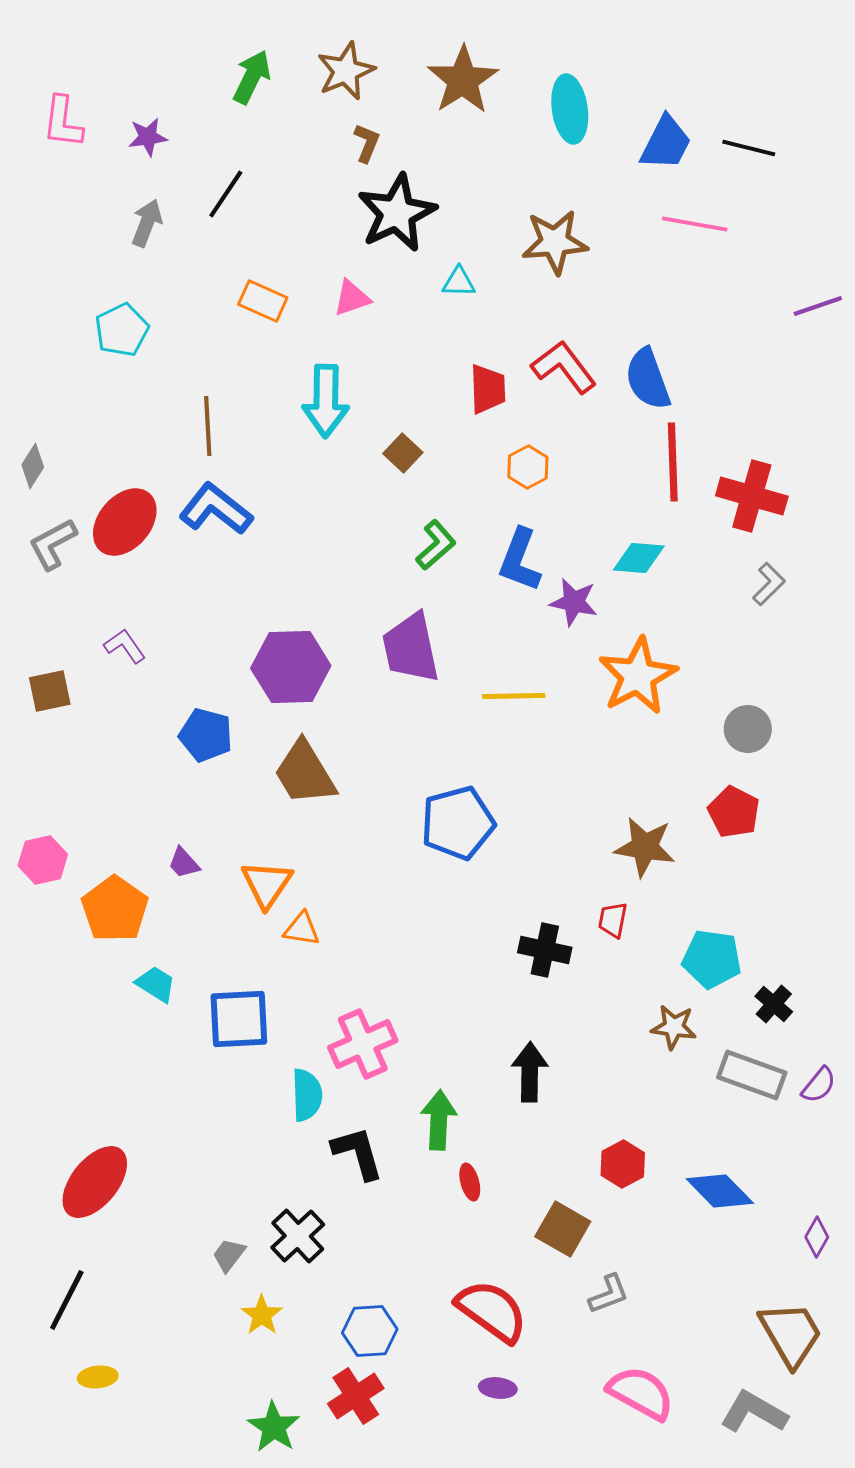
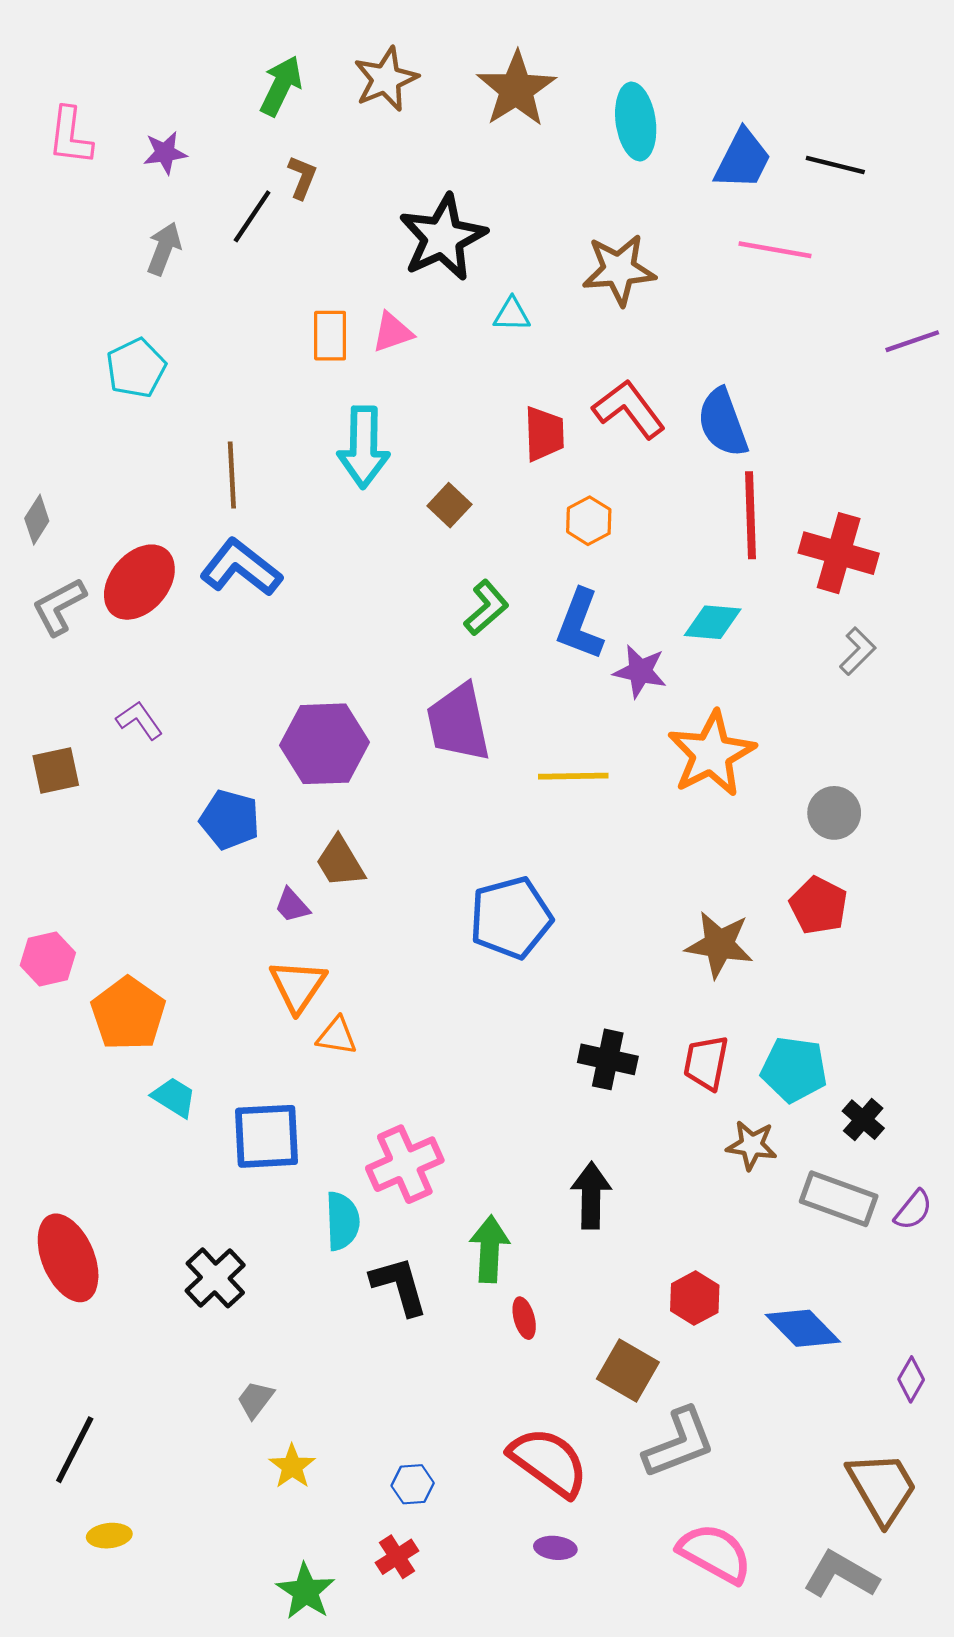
brown L-shape: (367, 143) -> (302, 177), moved
orange rectangle: (263, 301) -> (330, 336), moved, turned 66
brown trapezoid: (305, 773) -> (340, 862), size x0.7
purple trapezoid: (184, 863) -> (292, 905), moved
red trapezoid: (613, 920) -> (706, 1063), moved, size x1.4
red ellipse: (95, 1182) -> (68, 1258), moved, turned -62
black cross: (298, 1236) -> (215, 1278), moved
gray L-shape: (609, 1294) -> (679, 1443), size x1.6
blue hexagon: (370, 1331) -> (413, 1484), size x0.7
red cross: (356, 1396) -> (397, 1557), size x0.7

